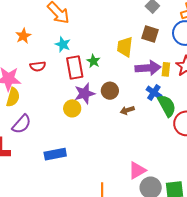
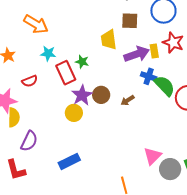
brown circle: (110, 91) -> (101, 95), moved

